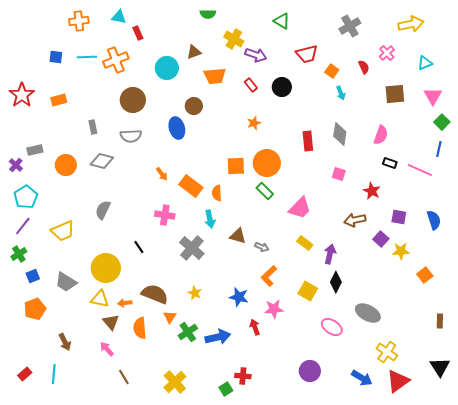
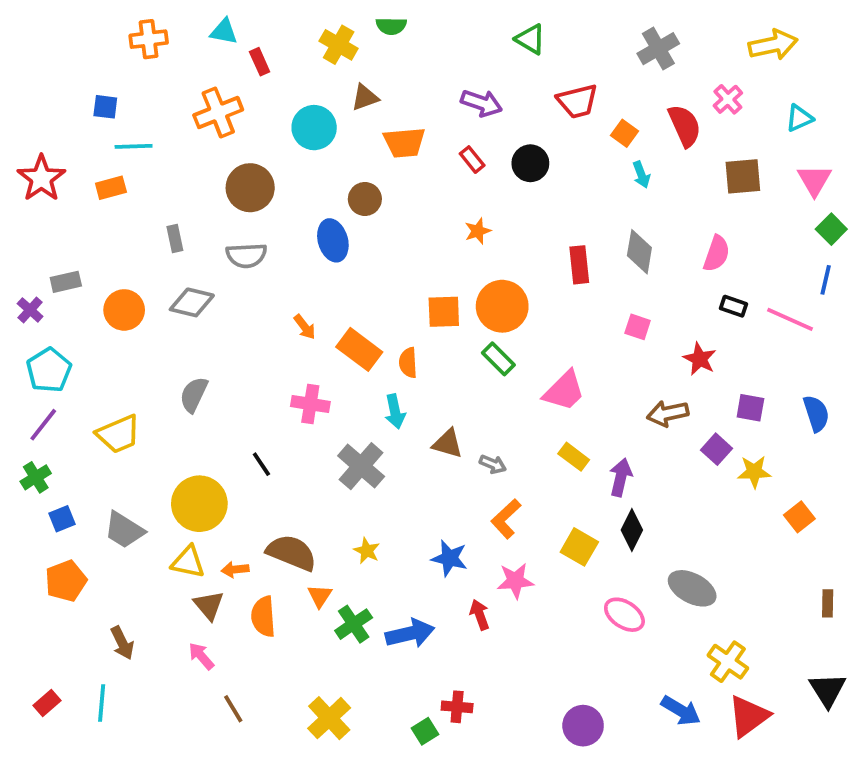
yellow cross: (234, 39) -> (339, 45), moved
cyan line: (87, 57) -> (134, 146), moved
red semicircle: (364, 67) -> (685, 126), size x1.6
purple circle: (310, 371) -> (583, 726), moved

